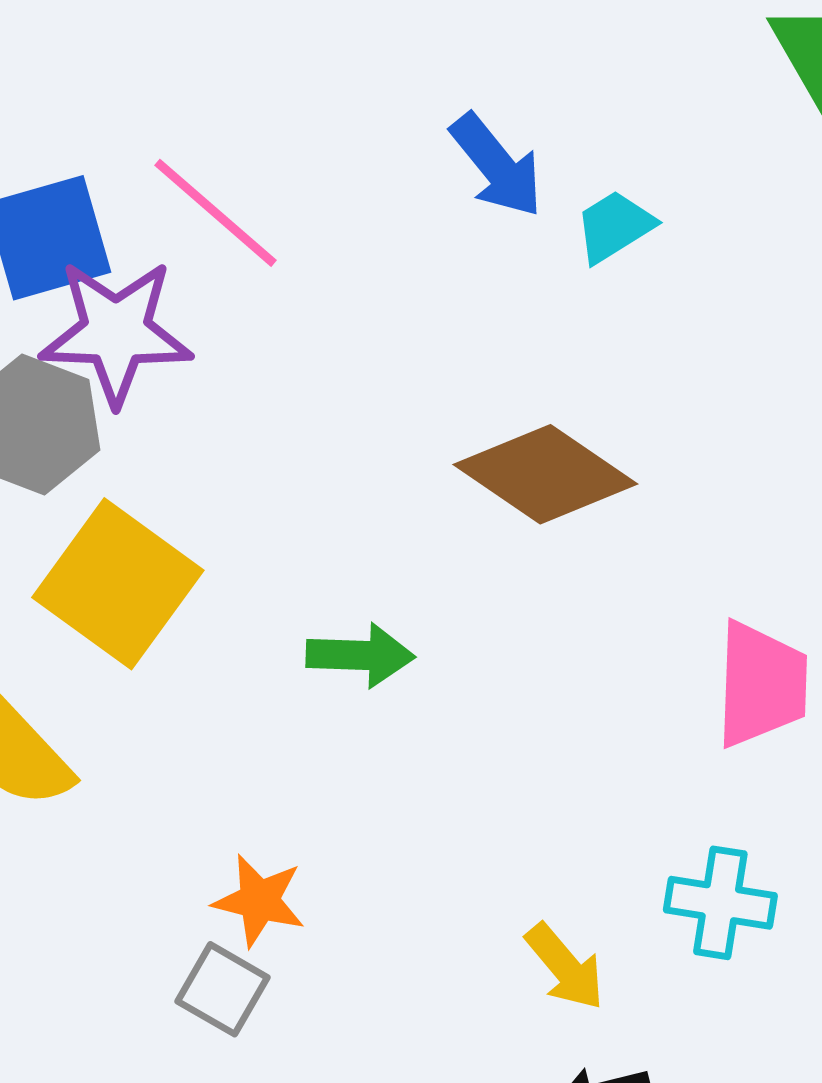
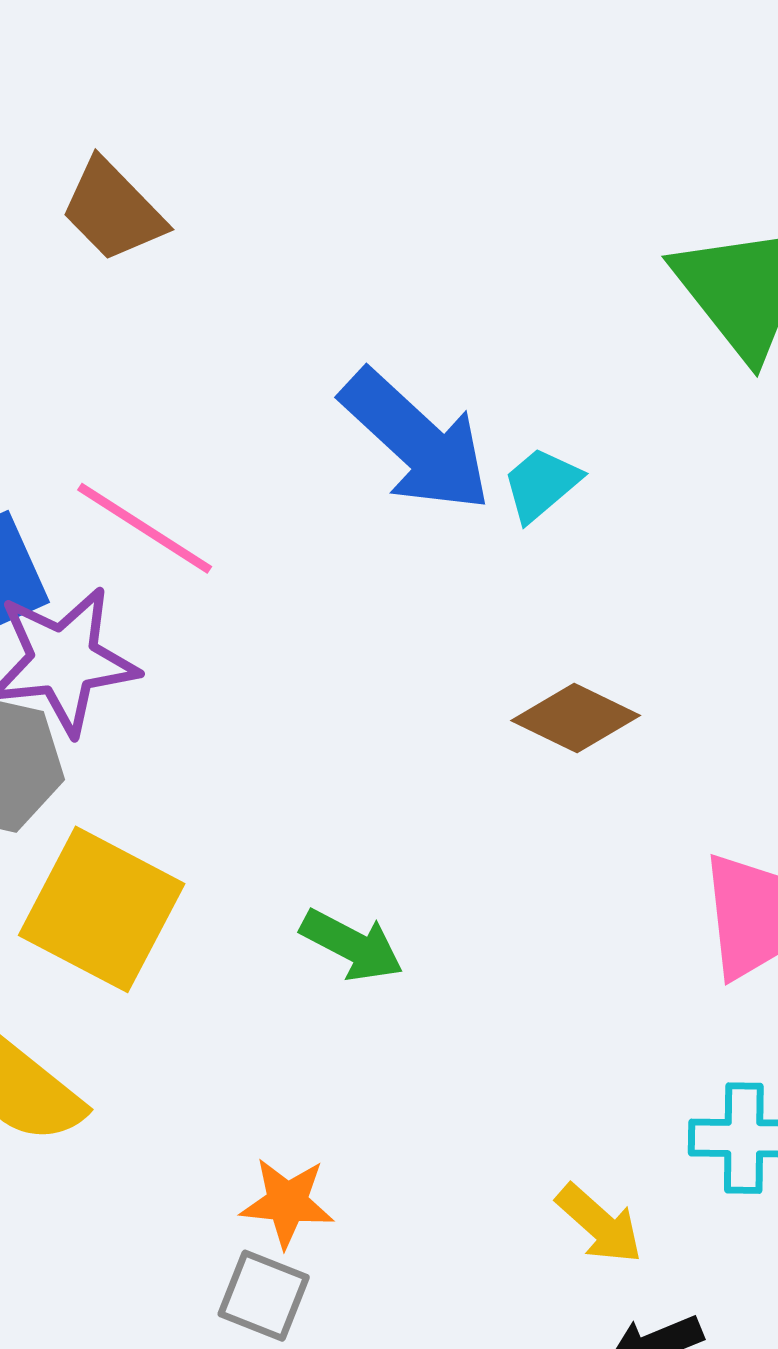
blue arrow: (497, 165) -> (416, 441), size x1.5
brown diamond: (545, 474) -> (576, 718), moved, size x0.7
green arrow: (360, 655) -> (352, 945), turned 34

